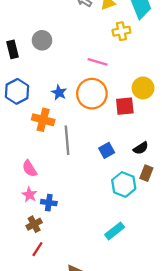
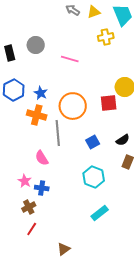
pink line: (98, 62) -> (70, 59), moved
blue star: (59, 92) -> (41, 93), moved
orange circle: (92, 94) -> (73, 106), moved
pink semicircle: (30, 169) -> (42, 158), moved
cyan hexagon: (124, 184) -> (94, 177), moved

